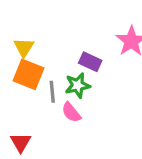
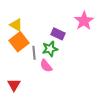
yellow triangle: (24, 47) -> (16, 25), turned -32
orange square: (29, 74) -> (19, 42), turned 30

